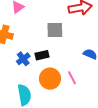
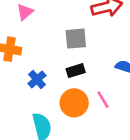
black rectangle: (42, 55) -> (76, 71), moved

